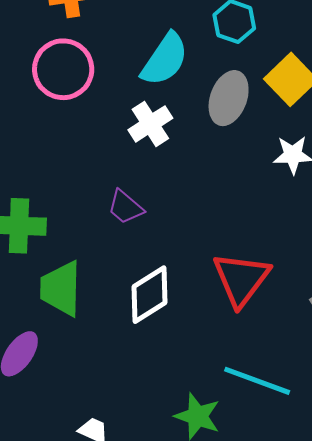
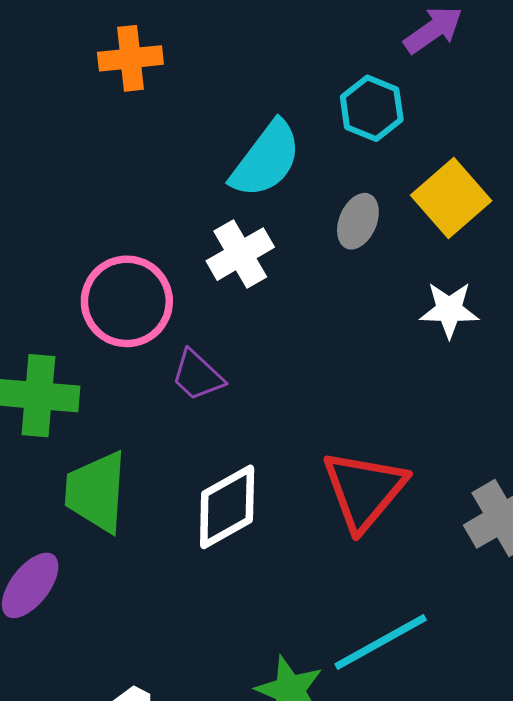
pink circle: (63, 69) -> (127, 301), moved
gray ellipse: (229, 98) -> (358, 221), size x0.7
cyan line: (257, 381) -> (381, 642), turned -52

